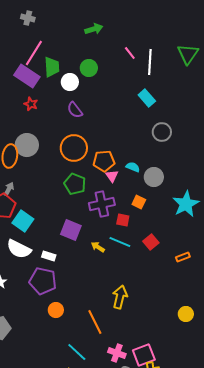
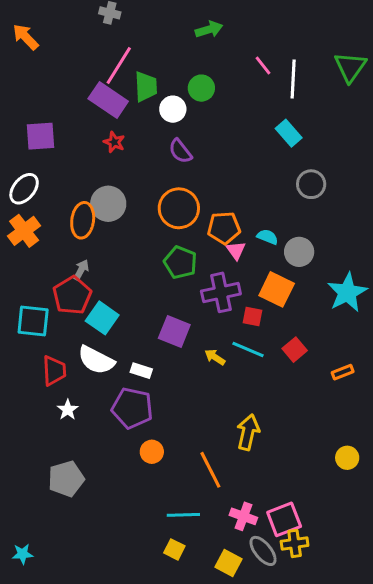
orange square: (139, 202) -> (277, 289), size x1.6
cyan line: (77, 352) -> (183, 515), turned -45

